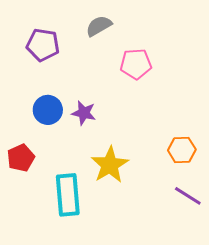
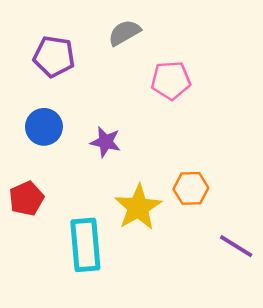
blue circle: (48, 110) -> (44, 127), moved
orange hexagon: (182, 150) -> (191, 188), moved

